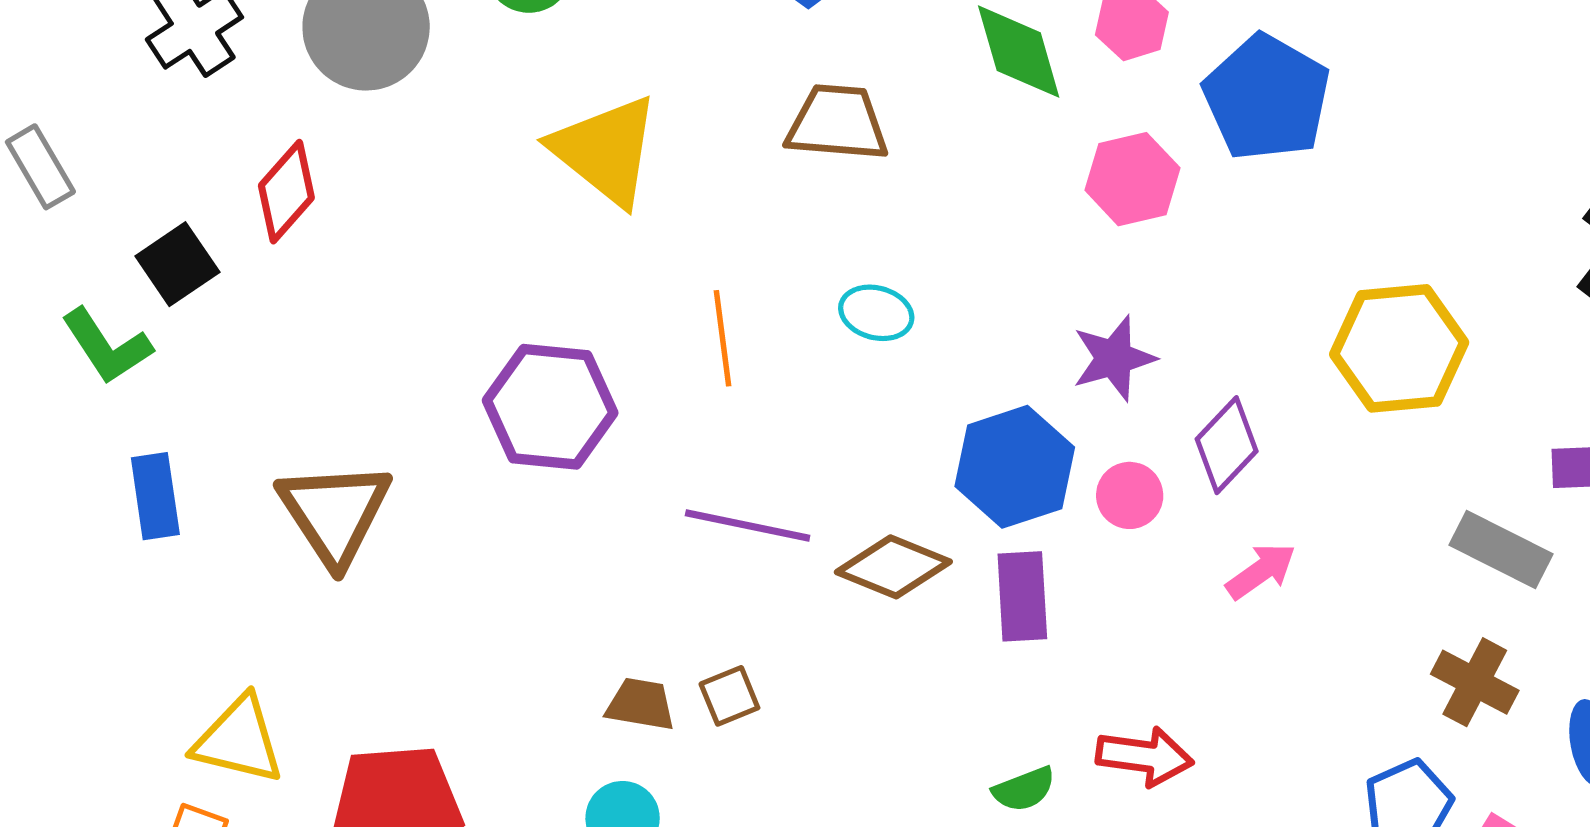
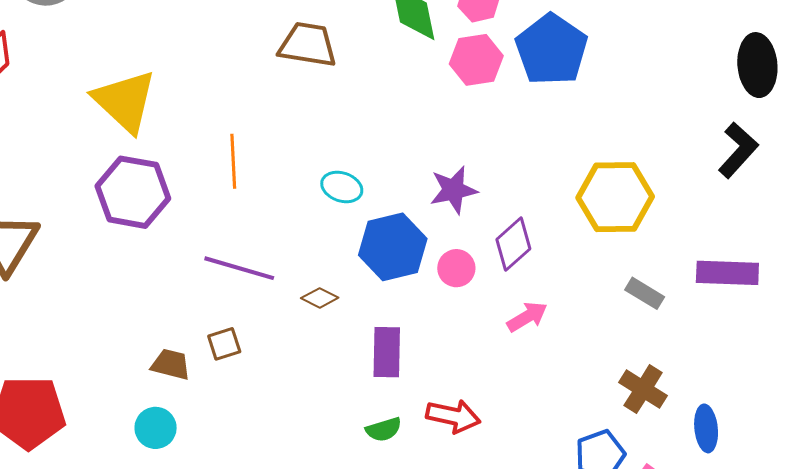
yellow triangle: (606, 150) -> (125, 101), moved
pink hexagon: (1132, 179) -> (476, 60), moved
cyan ellipse: (876, 313) -> (342, 187), moved
gray rectangle: (1501, 550) -> (645, 293), moved, size x0.7
brown diamond: (893, 567) -> (320, 298), size x0.6
purple rectangle: (1022, 596) -> (387, 352), moved
brown square: (729, 696) -> (224, 344), moved

